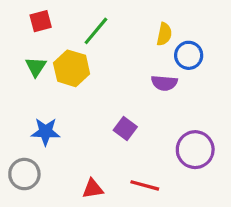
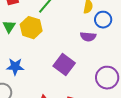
purple square: (125, 128) -> (64, 65), size x1.5

